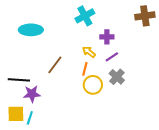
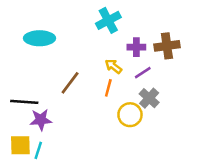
brown cross: (145, 16) -> (167, 46), moved
yellow circle: (93, 85) -> (130, 115), moved

